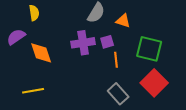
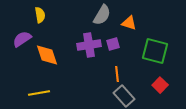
orange line: (116, 60) -> (117, 74), moved
red square: (154, 83) -> (160, 85), size x0.6

